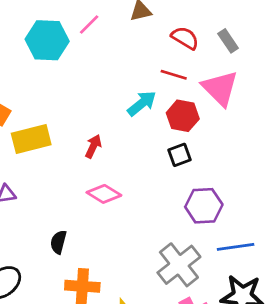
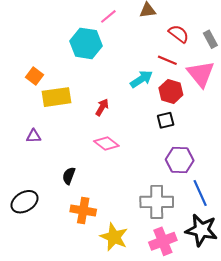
cyan hexagon: (47, 40) -> (86, 43), moved
blue line: (236, 247) -> (200, 193), turned 68
gray cross: (179, 265) -> (157, 202), turned 32

